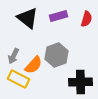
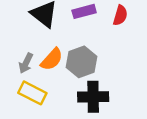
orange semicircle: (34, 65) -> (52, 59), moved
black cross: (80, 82) -> (93, 97), moved

